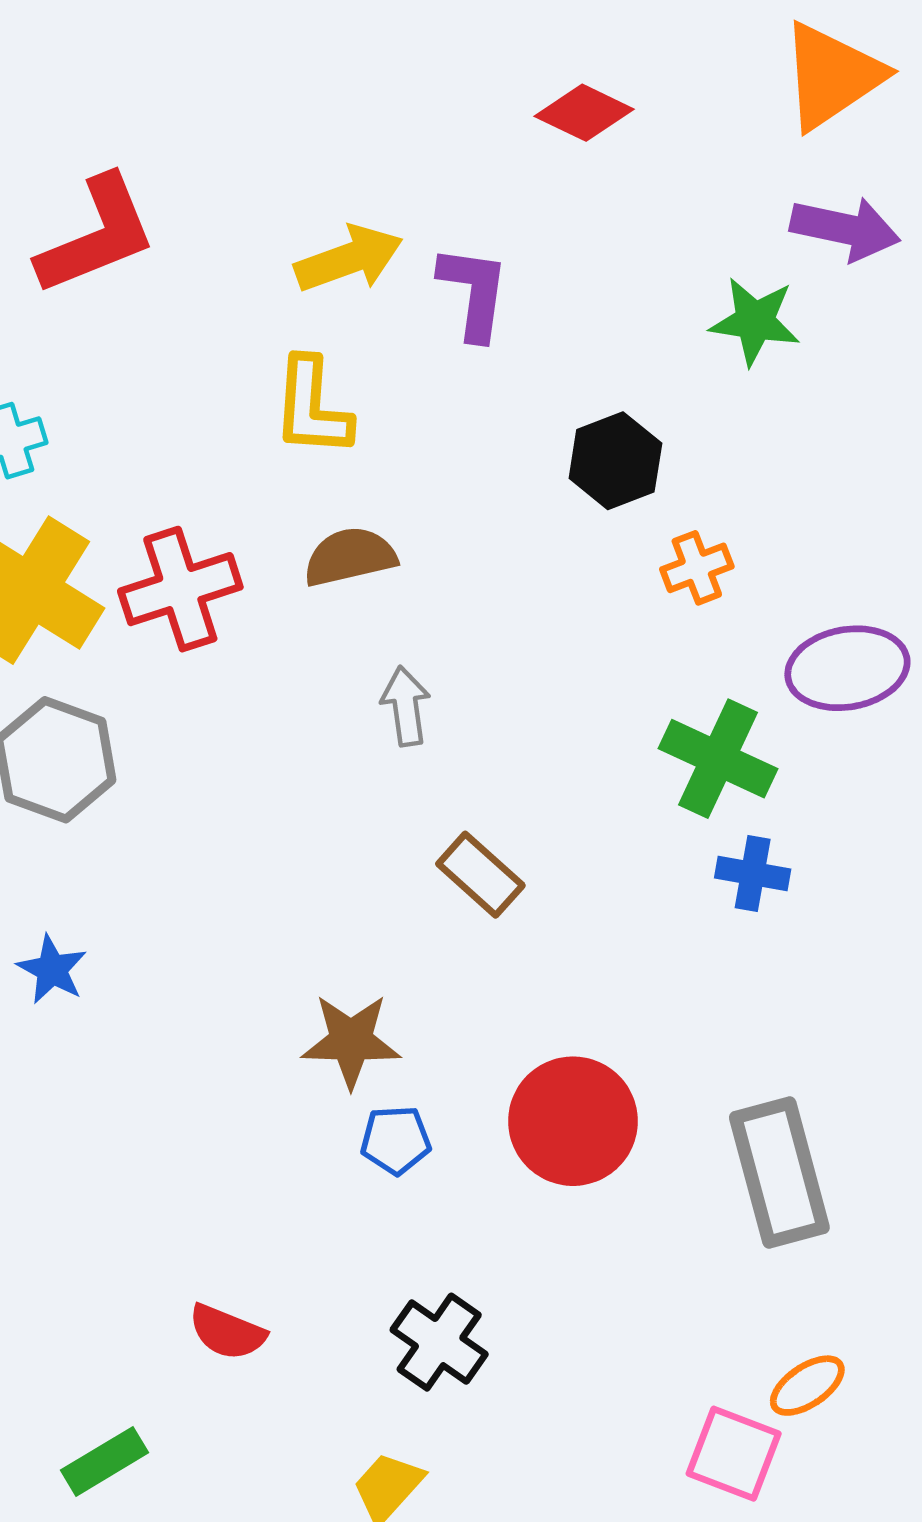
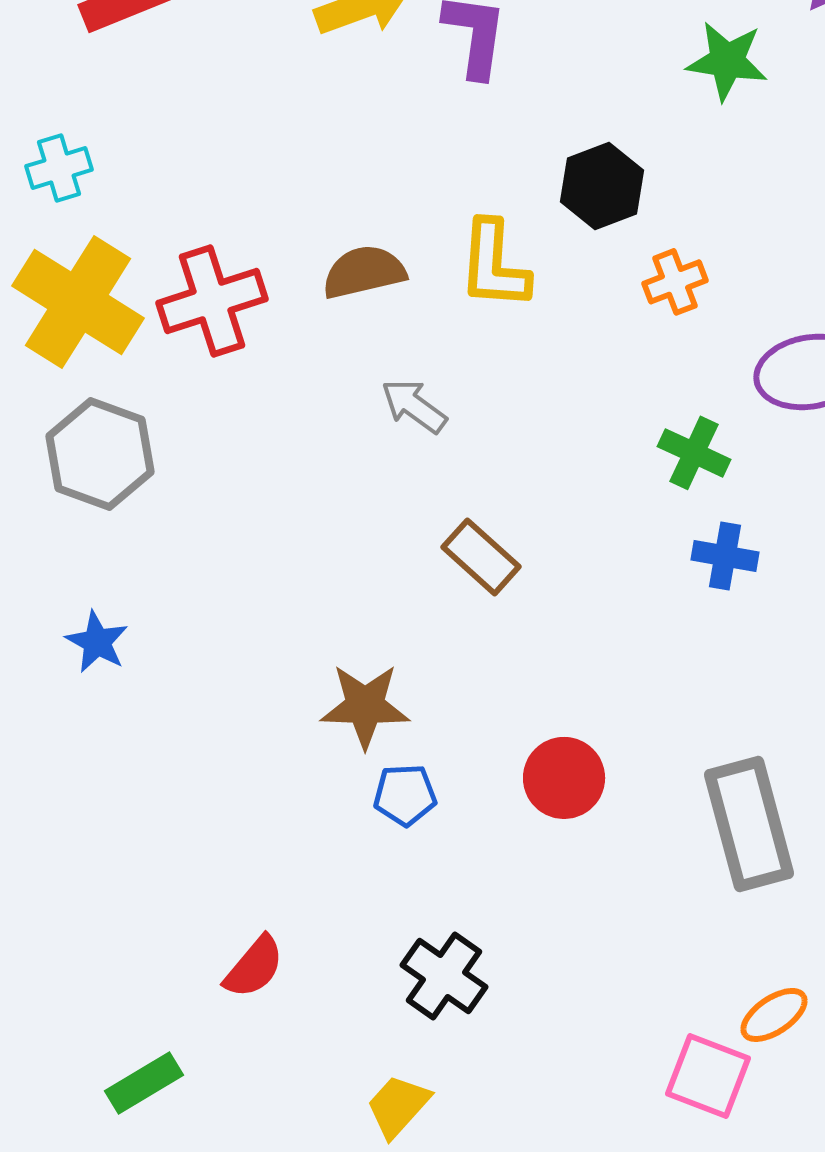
yellow L-shape: (312, 407) -> (494, 265), moved
gray arrow: (406, 706) -> (414, 406), turned -46
green cross: (718, 759) -> (694, 453), size x0.7
red circle: (573, 1121) -> (564, 778), size x0.7
red semicircle: (227, 1332) -> (254, 967), turned -72

